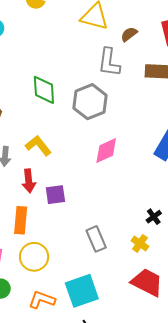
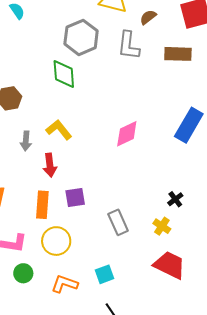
gray hexagon: (90, 102) -> (81, 37), moved
purple square: (55, 195) -> (75, 197), moved
cyan square: (82, 291) -> (104, 274), size x0.6

